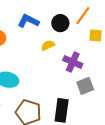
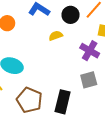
purple cross: (73, 62) -> (90, 51), moved

